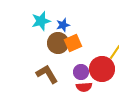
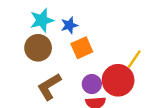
brown circle: (58, 43) -> (38, 48), moved
brown L-shape: (47, 74) -> (49, 87), turned -90

